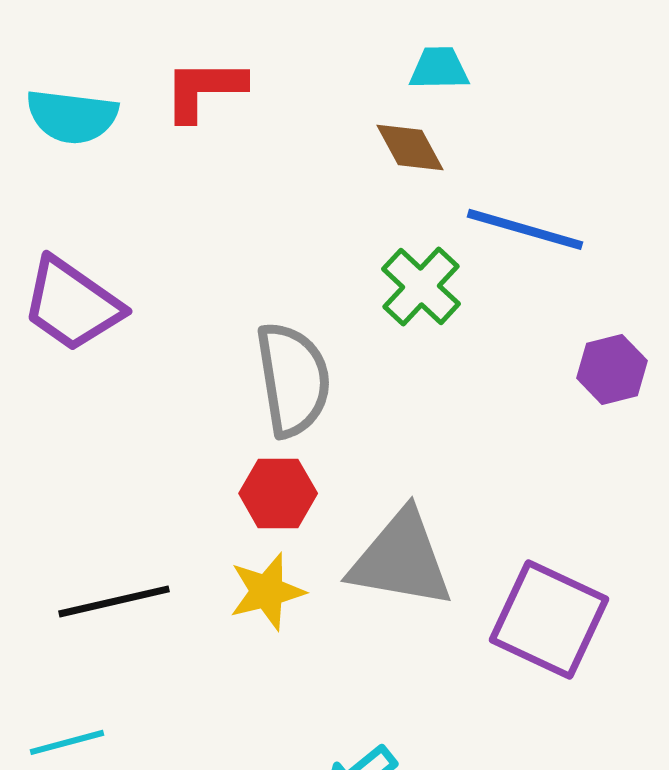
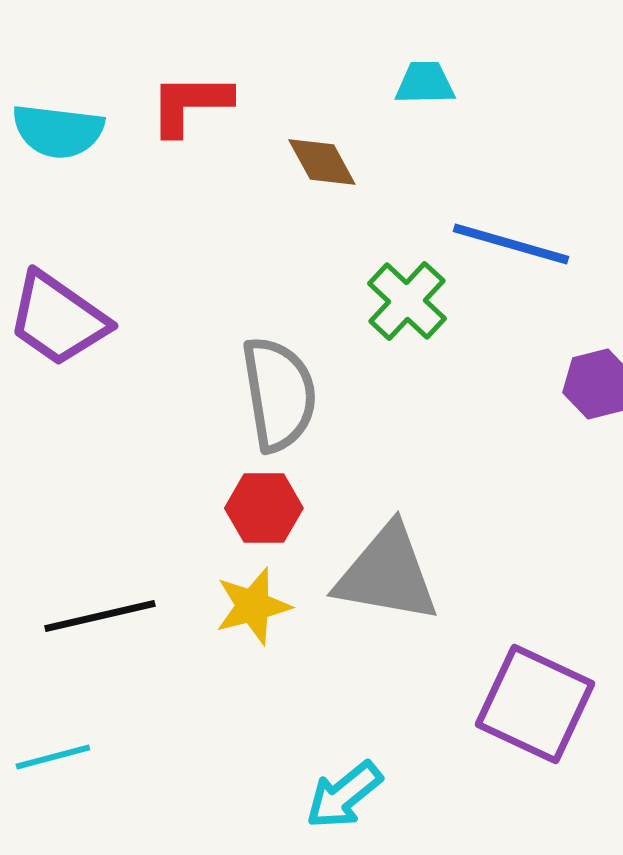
brown diamond: (410, 147) -> (322, 162), moved
purple square: (549, 619) -> (535, 704), moved

